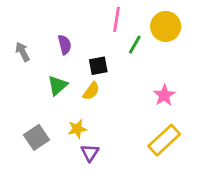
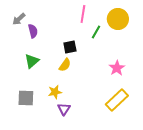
purple semicircle: (65, 45) -> (33, 31), moved
gray arrow: (22, 52) -> (19, 19), moved, turned -104
green triangle: (58, 85) -> (32, 61), moved
gray square: (36, 137) -> (26, 98), turned 36

